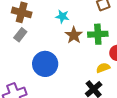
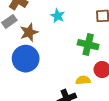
brown star: (74, 35) -> (29, 32), moved

